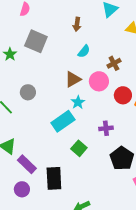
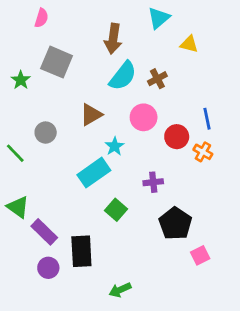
brown arrow: (77, 24) -> (113, 39), size x1.5
cyan semicircle: (84, 51) -> (123, 76), size x1.6
brown cross: (114, 63) -> (157, 79), moved
brown triangle: (73, 79) -> (91, 115), moved
purple circle: (22, 189) -> (48, 268), moved

